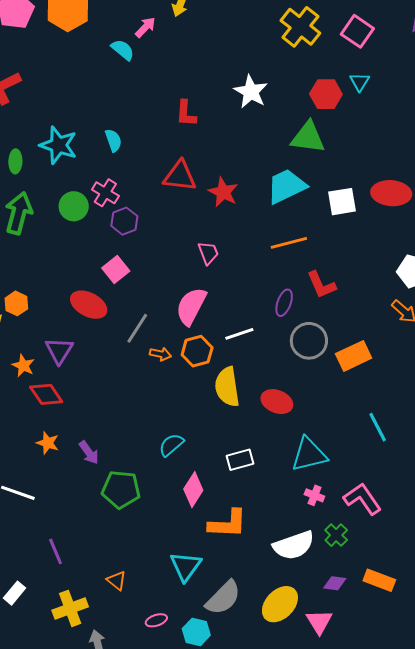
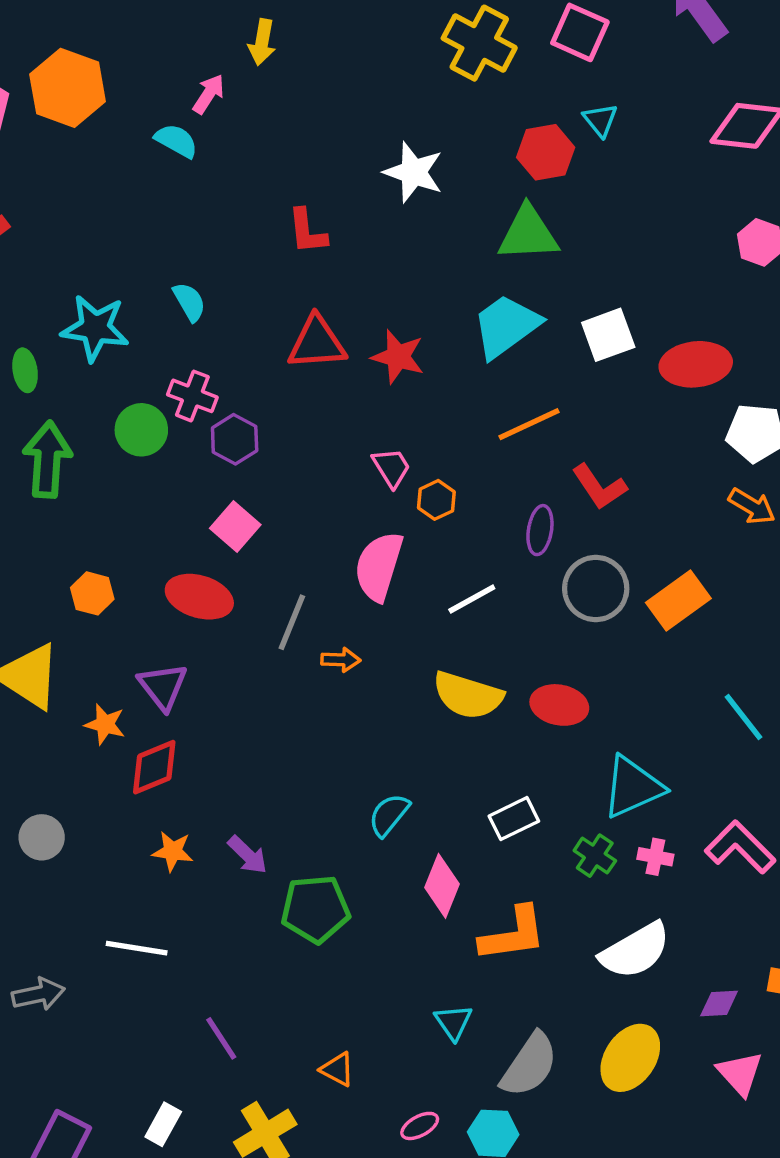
red ellipse: (391, 193) -> (696, 364), moved
orange hexagon: (16, 303) -> (92, 593), moved
orange hexagon: (197, 351) -> (436, 500), moved, size x0.7
yellow semicircle: (227, 387) -> (468, 695), turned -54
red diamond: (46, 394) -> (154, 767), turned -68
green cross: (336, 535) -> (595, 856), moved
cyan triangle: (186, 566) -> (453, 1022), size x0.7
pink triangle: (319, 622) -> (740, 1073), moved

